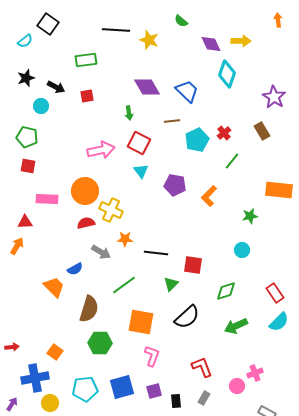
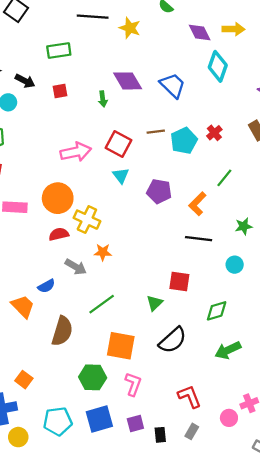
green arrow: (129, 113) -> (103, 99), moved
brown line: (172, 121) -> (156, 132), moved
green line: (232, 161) -> (224, 178), moved
black line: (156, 253) -> (199, 239), moved
green hexagon: (100, 343) -> (93, 377), moved

